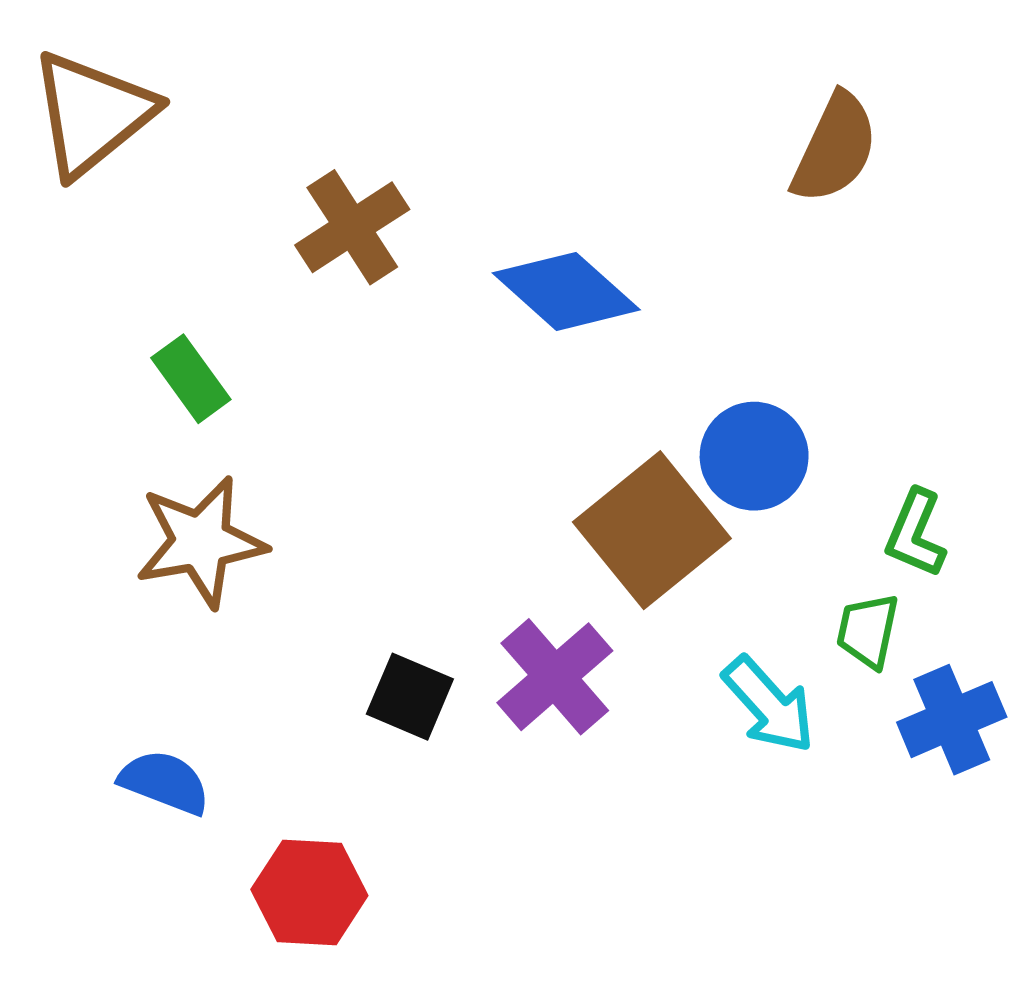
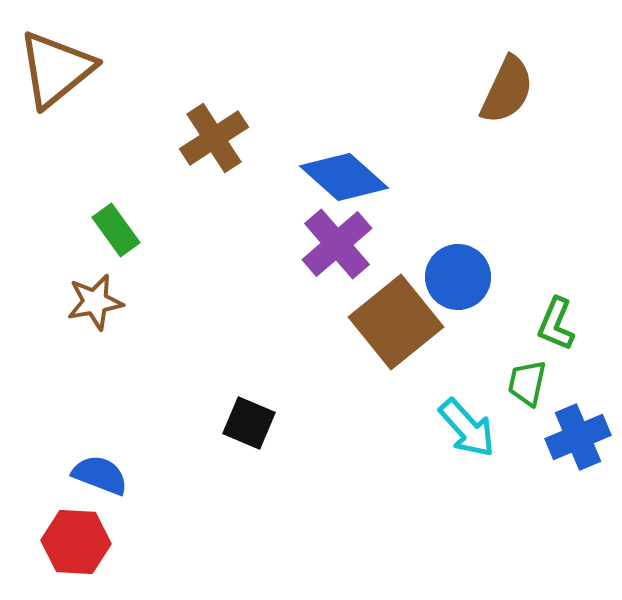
brown star: (201, 542) -> (95, 302), moved, size x0.7
purple cross: (555, 677) -> (337, 244), moved
red hexagon: (309, 893) -> (76, 542), moved

